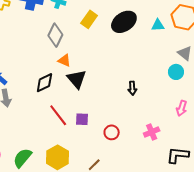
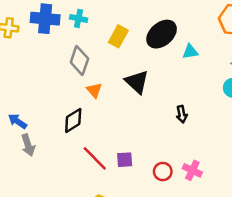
cyan triangle: (158, 25) -> (190, 52), moved
orange triangle: (64, 60) -> (94, 90), turned 32
black triangle: (77, 79) -> (137, 82), moved
pink cross: (152, 132) -> (192, 170), moved, turned -35

